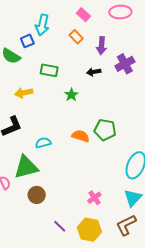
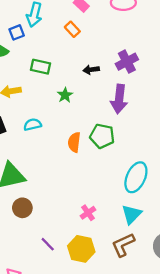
purple arrow: (101, 46) -> (119, 99), moved, size x1.4
orange semicircle: (81, 136) -> (74, 142), turned -102
cyan semicircle: (43, 143) -> (32, 125), moved

